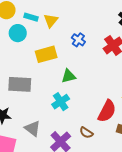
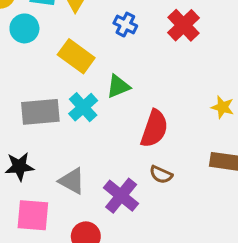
yellow rectangle: (46, 54) -> (76, 56), turned 60
cyan cross: (61, 102) -> (83, 107), moved
red semicircle: (107, 111) -> (154, 129), moved

